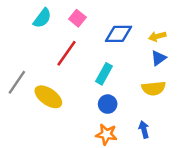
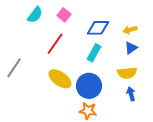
cyan rectangle: (104, 74) -> (94, 53), moved
yellow ellipse: (48, 97) -> (60, 79), moved
blue circle: (108, 104) -> (89, 86), size x1.6
blue arrow: (144, 129) -> (131, 94), moved

